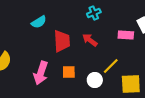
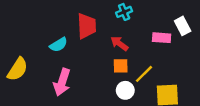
cyan semicircle: (39, 22) -> (59, 45), moved
red trapezoid: (62, 41) -> (87, 26), moved
orange square: (69, 72) -> (121, 66), moved

